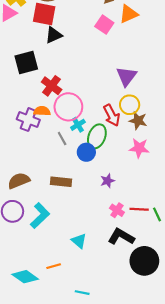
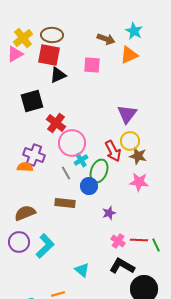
pink square: (104, 25) -> (92, 65), moved, turned -30
orange semicircle: (42, 111) -> (25, 167), moved
brown rectangle: (61, 182) -> (65, 203), moved

